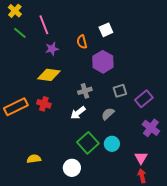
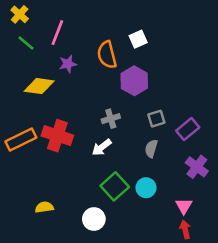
pink line: (44, 25) -> (57, 33), turned 42
orange semicircle: (82, 42) -> (107, 55), size x1.5
yellow diamond: (49, 75) -> (39, 86), moved
red cross: (44, 104) -> (57, 136), size x1.6
gray semicircle: (108, 114) -> (151, 149), moved, turned -32

